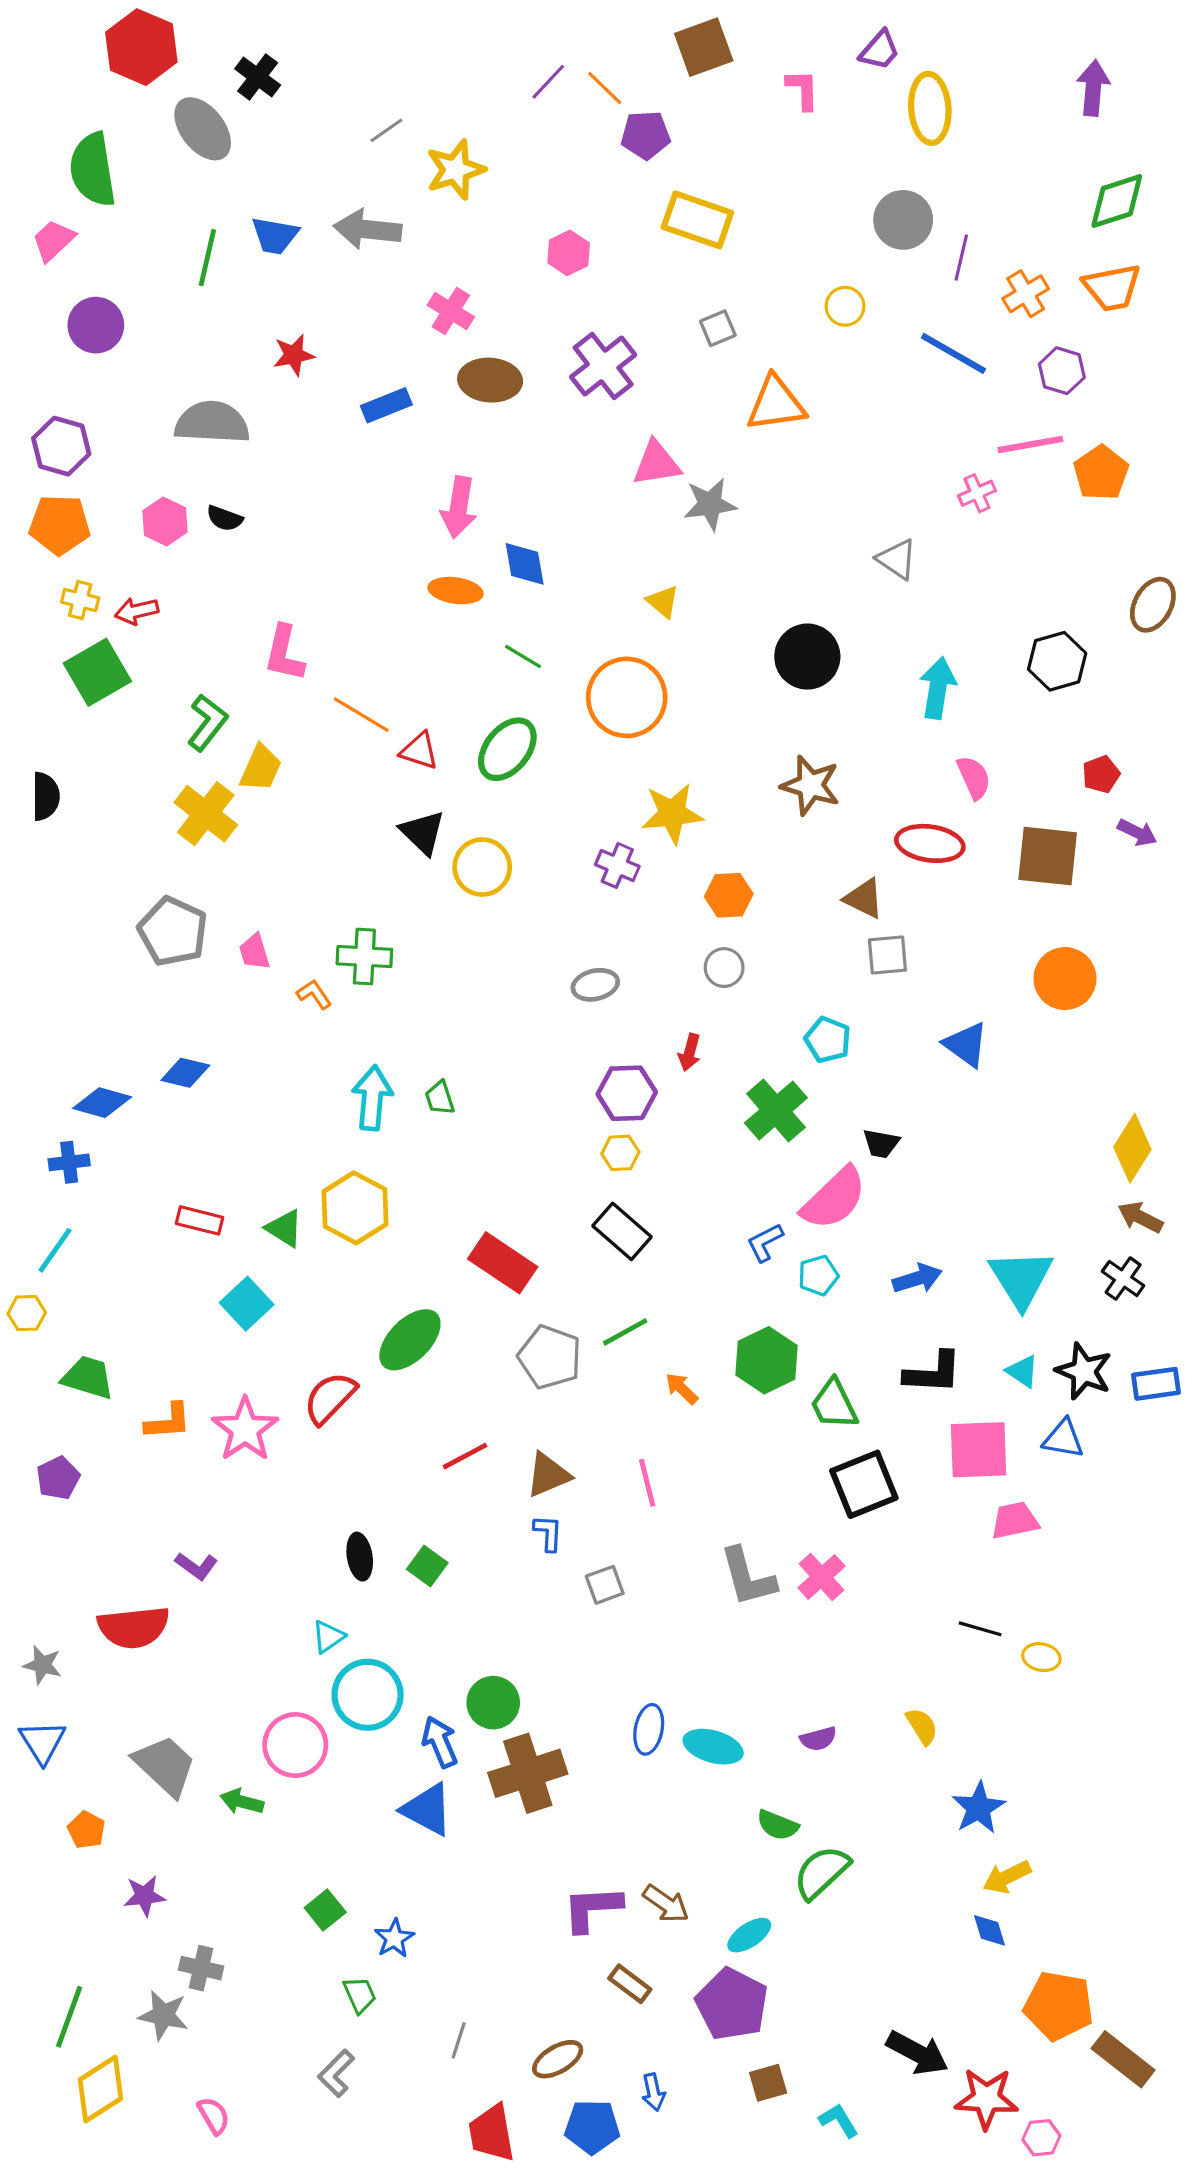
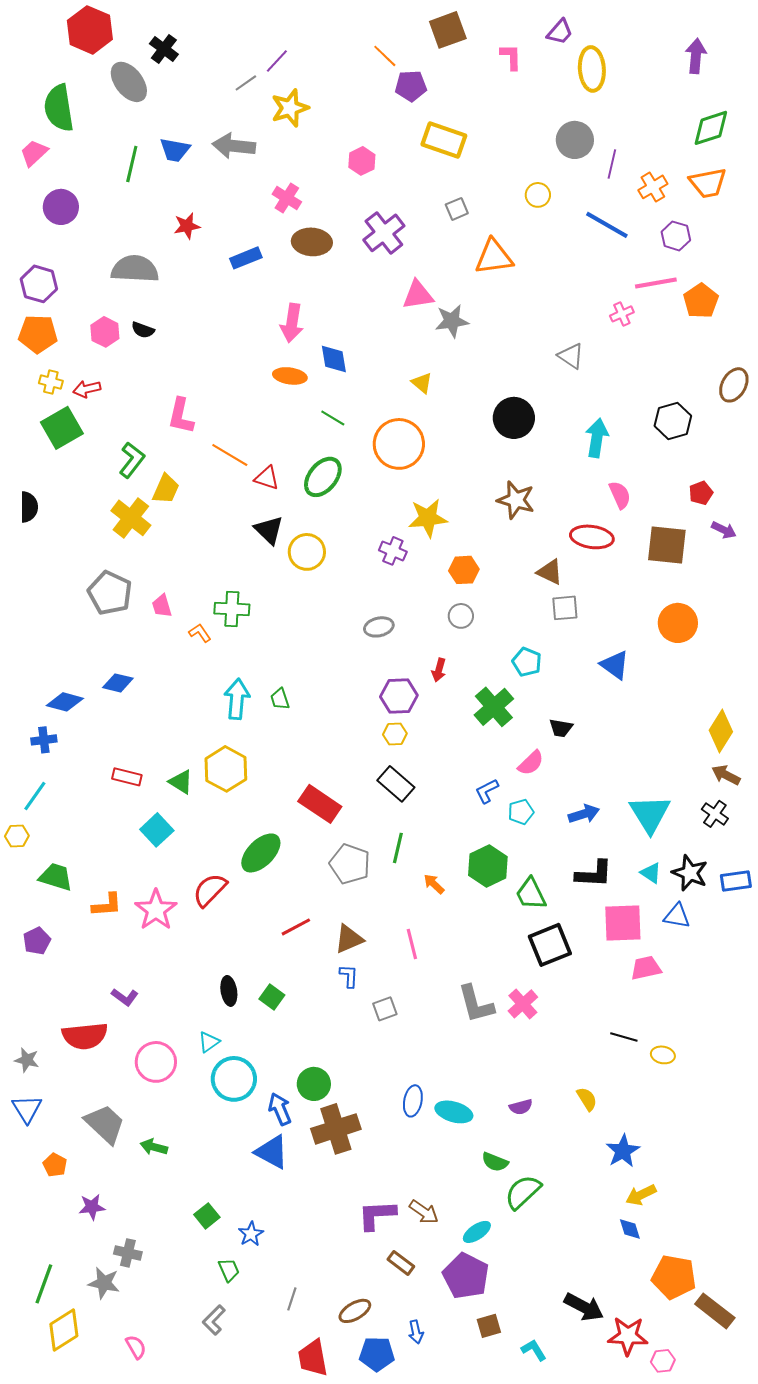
purple line: (548, 82) -> (277, 61), moved
pink semicircle: (834, 1198) -> (531, 763), size x0.6
green line: (625, 1332) -> (398, 848), turned -48
pink circle: (295, 1745) -> (156, 1062), moved

